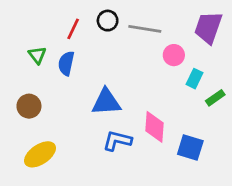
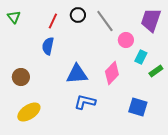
gray line: (145, 29) -> (105, 21), turned 45
green triangle: (37, 55) -> (14, 17), moved
pink diamond: (155, 127) -> (112, 73), moved, turned 40

